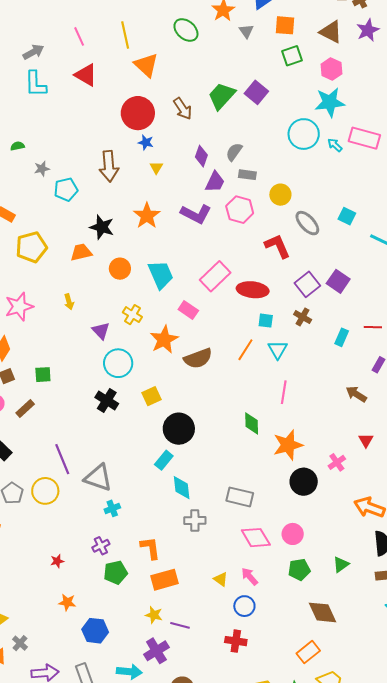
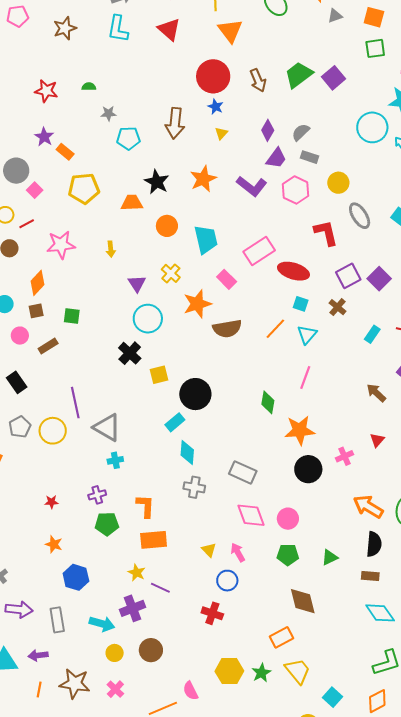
gray triangle: (246, 31) -> (335, 16), turned 35
yellow square: (152, 396) -> (159, 375), moved

